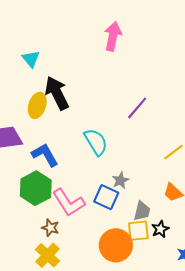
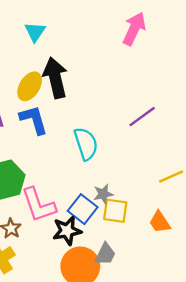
blue L-shape: (45, 155) -> (34, 120), moved
gray trapezoid: (142, 211) -> (105, 254), moved
black star: (160, 229) -> (67, 231), moved, size x1.4
yellow square: (138, 231) -> (115, 211), moved

